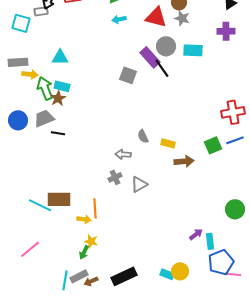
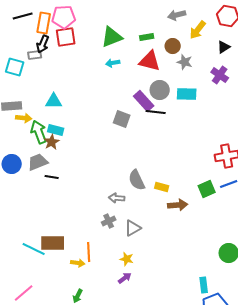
gray star: (182, 18) -> (185, 62), moved
purple cross: (226, 31) -> (220, 75), turned 36
black line: (162, 68) -> (156, 112), turned -48
gray semicircle: (143, 136) -> (137, 180), size x1.5
purple arrow: (196, 234) -> (125, 278), moved
yellow star: (91, 241) -> (127, 259), moved

